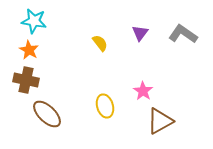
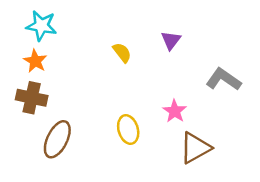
gray L-shape: (183, 34) -> (223, 79), moved
brown ellipse: (47, 114) -> (57, 139), turned 72

